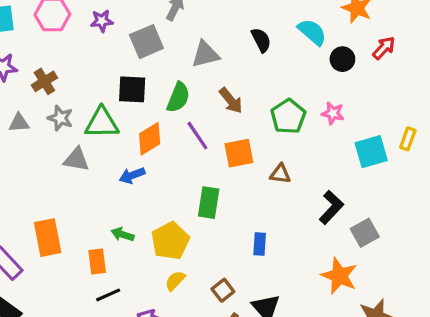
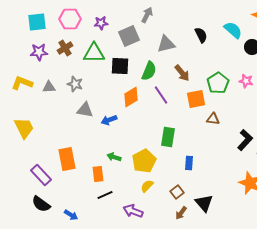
brown cross: (44, 81) -> (65, 48), moved
green triangle: (102, 123) -> (94, 53), moved
orange square: (239, 153) -> (196, 99), moved
blue arrow: (132, 175) -> (109, 120), moved
blue rectangle: (260, 244) -> (189, 163), moved

